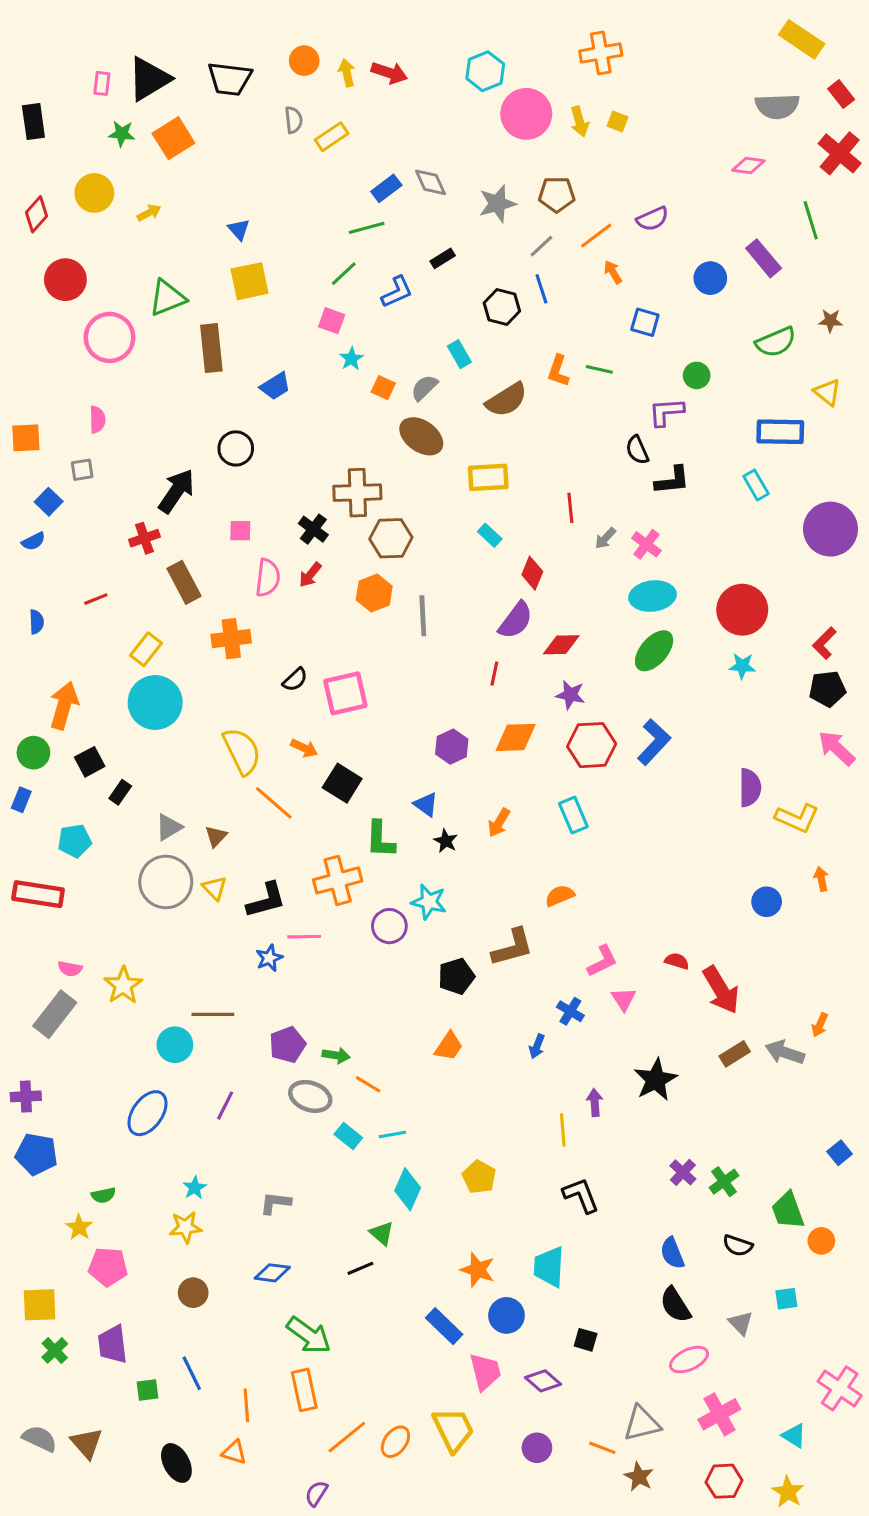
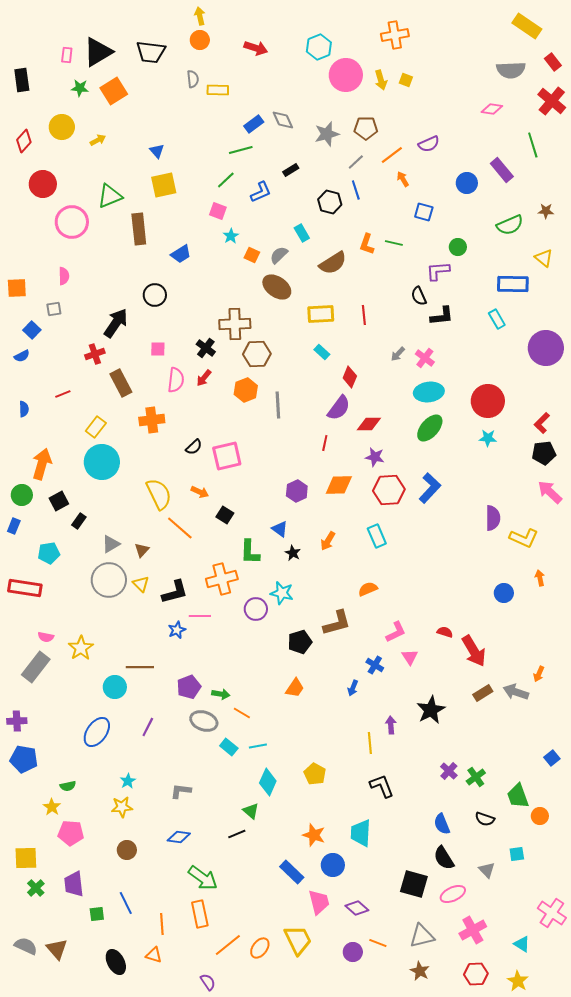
yellow arrow: (347, 73) -> (200, 16), moved
yellow rectangle: (332, 137) -> (218, 90), turned 35
red line: (570, 508) -> (364, 315), moved
black square: (342, 783) -> (225, 515), size x0.7
black square: (586, 1340) -> (414, 884), moved, size x1.8
orange line: (602, 1448) -> (378, 943), moved
purple semicircle: (316, 1493) -> (208, 982), turned 114

